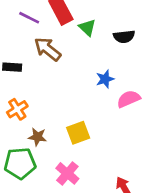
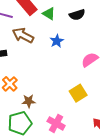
blue star: (105, 79) -> (57, 41), moved
yellow square: (78, 133) -> (78, 93), moved

